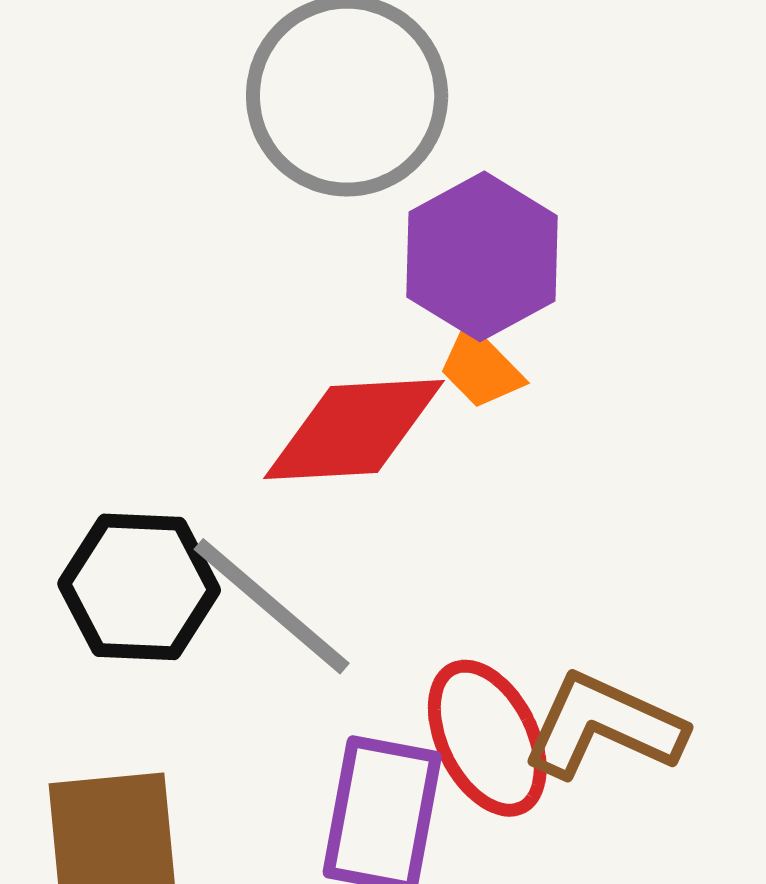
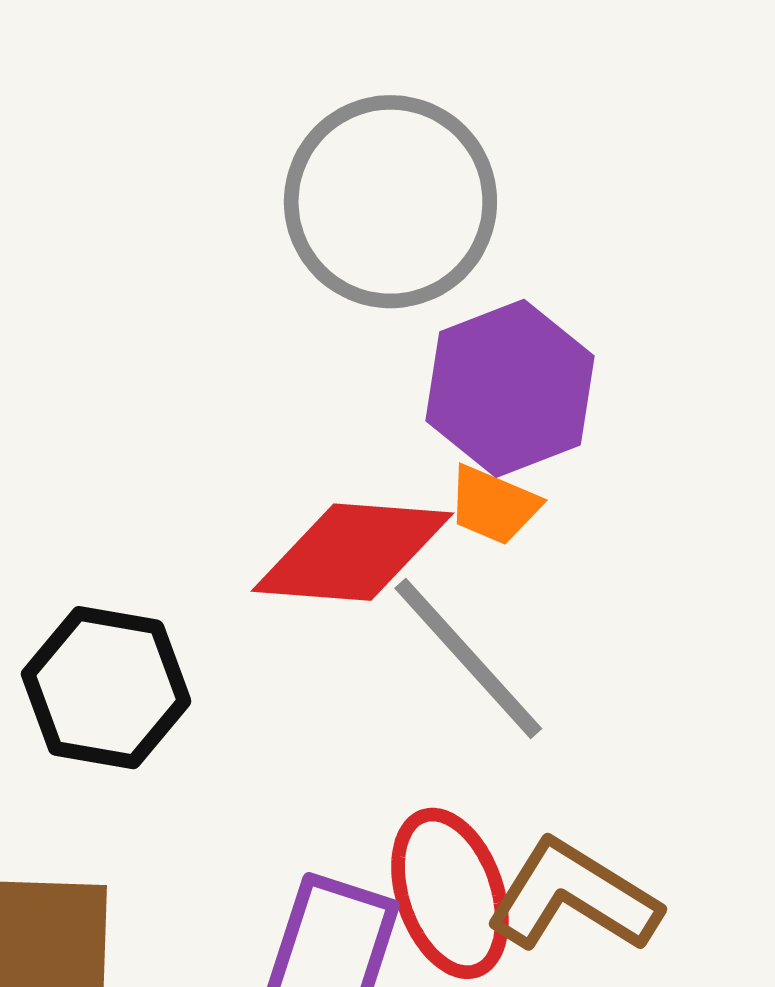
orange trapezoid: (481, 368) -> (493, 505), turned -30
gray line: (272, 606) -> (468, 658), moved

